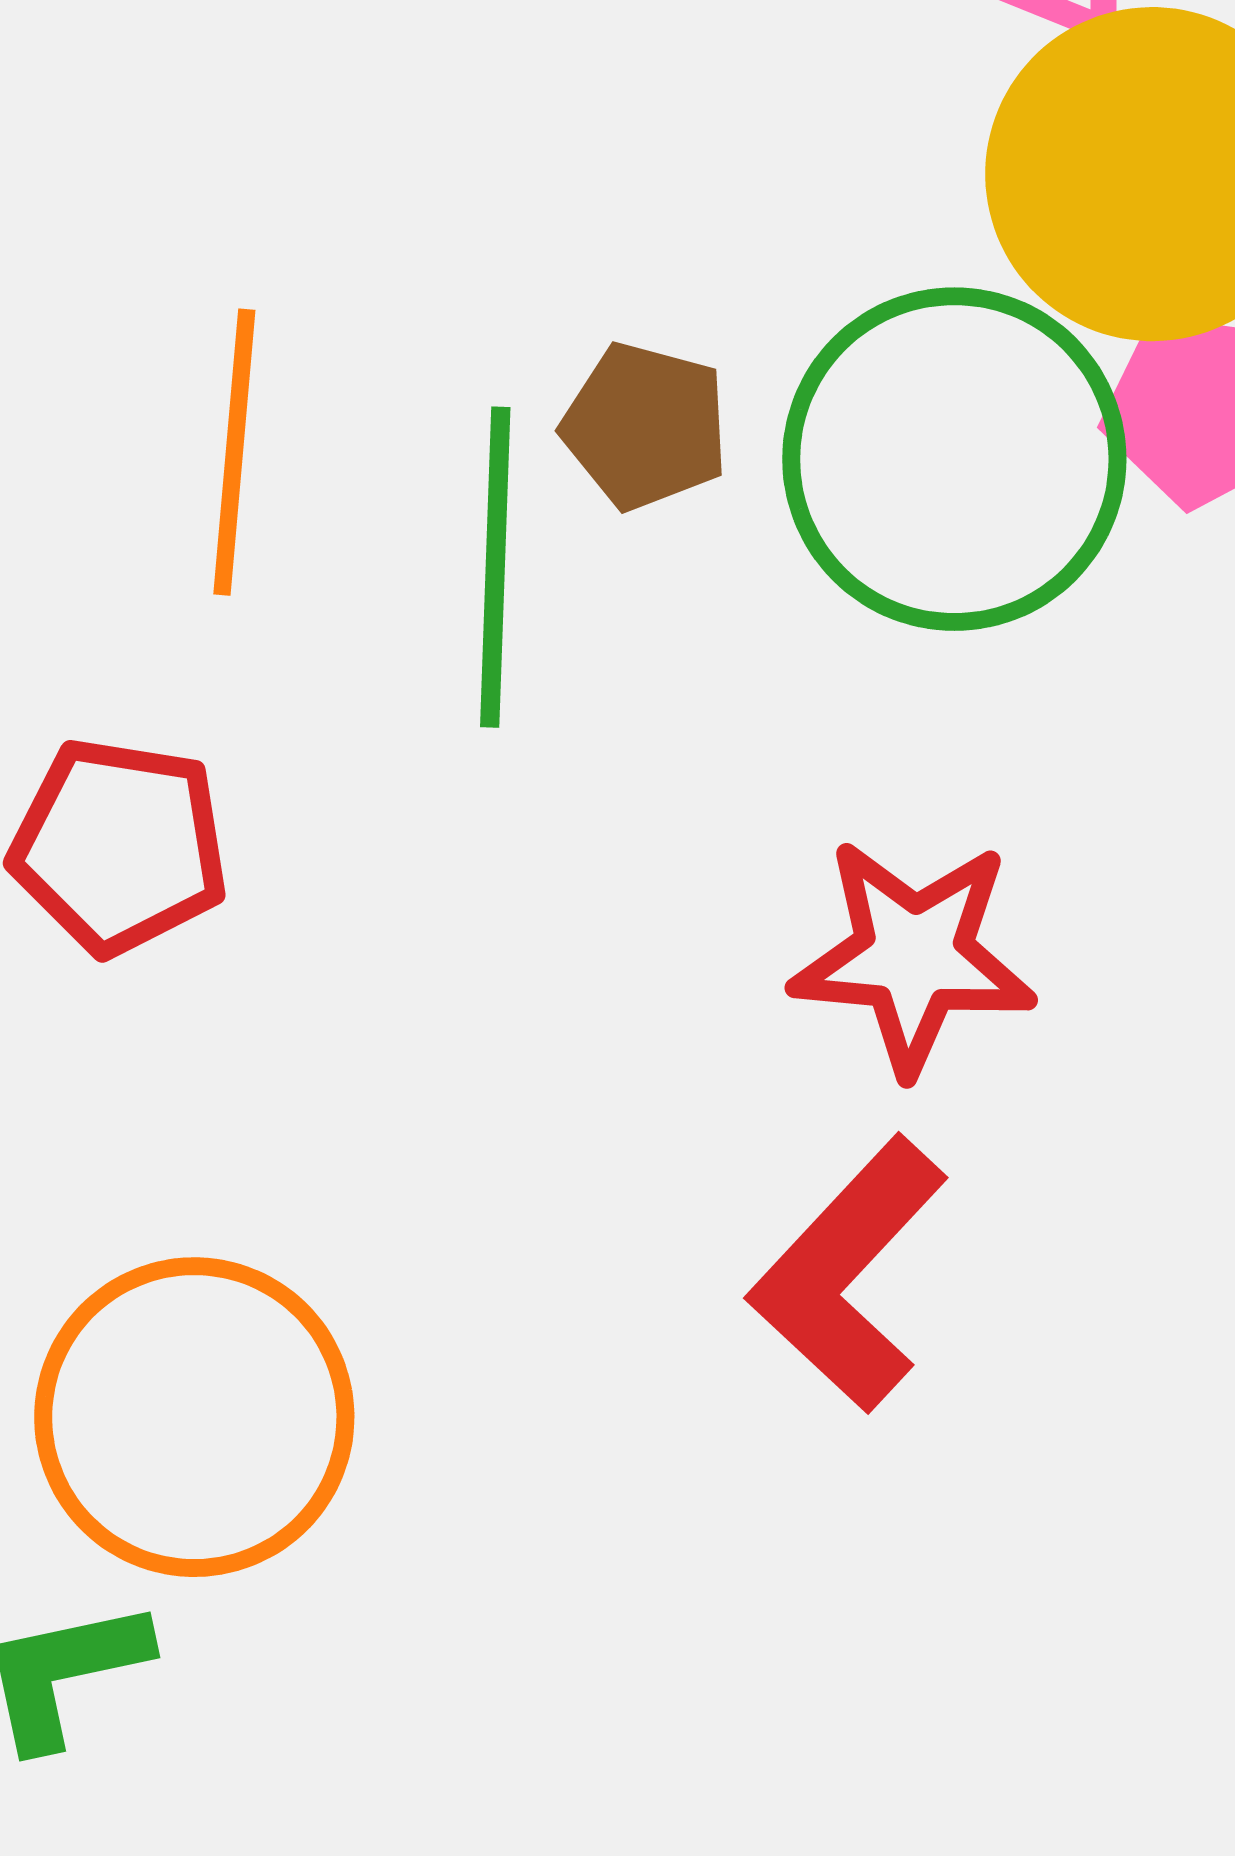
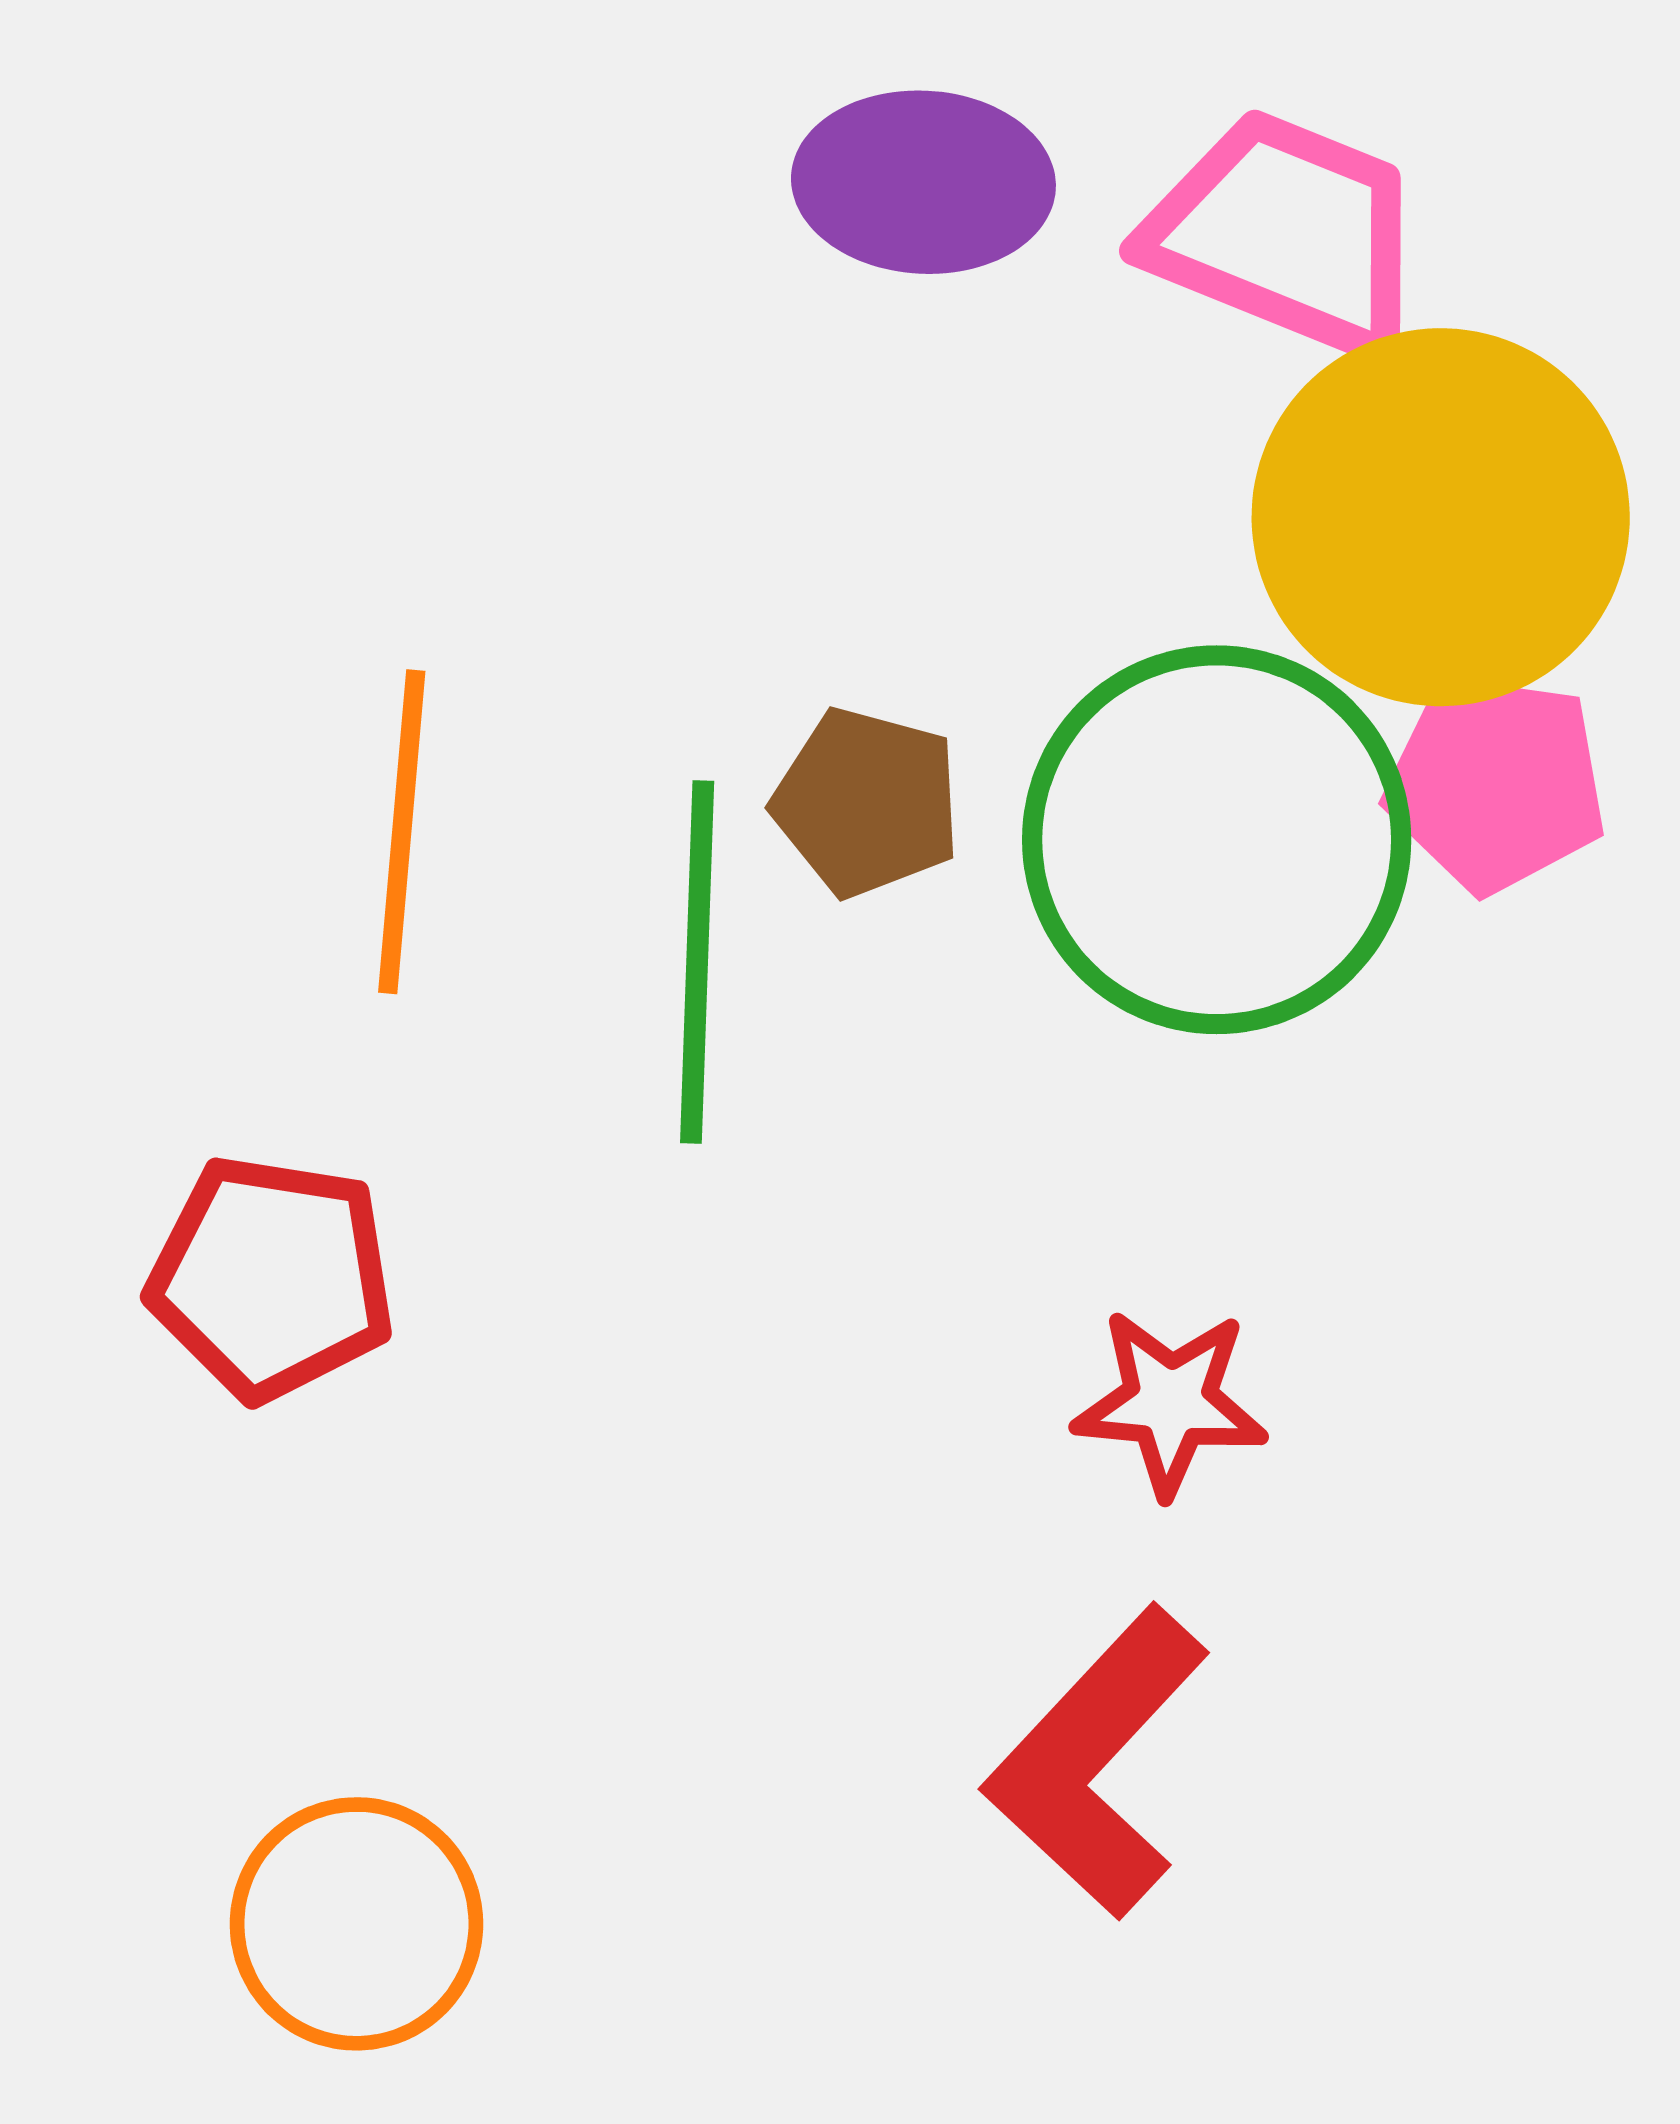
red star: (913, 956) -> (1170, 1402), size x0.7
orange circle: (194, 1417) -> (356, 1924), size x0.7

